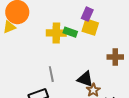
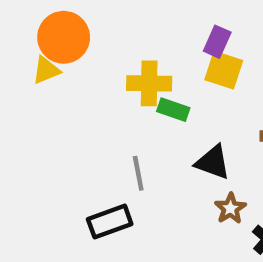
green rectangle: (70, 32) -> (173, 110), moved
black triangle: (85, 79) -> (213, 162), moved

